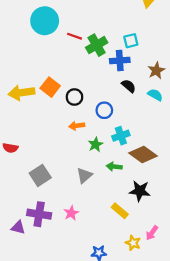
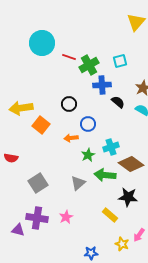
blue cross: (120, 61) -> (102, 85), moved
orange square: (50, 87) -> (41, 125), moved
black circle: (74, 97) -> (69, 104), moved
blue circle: (104, 110) -> (88, 124), moved
green arrow: (114, 167) -> (105, 175), size x1.5

